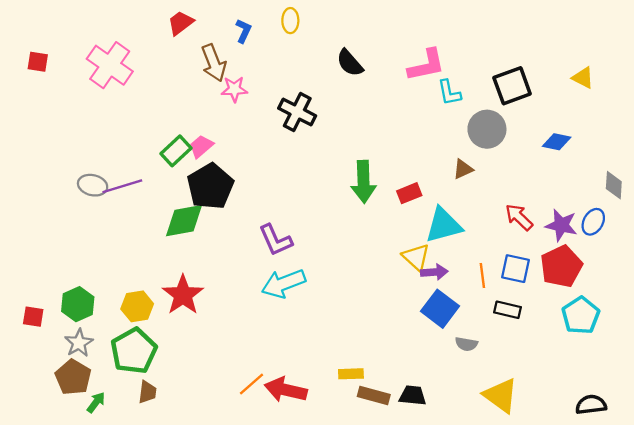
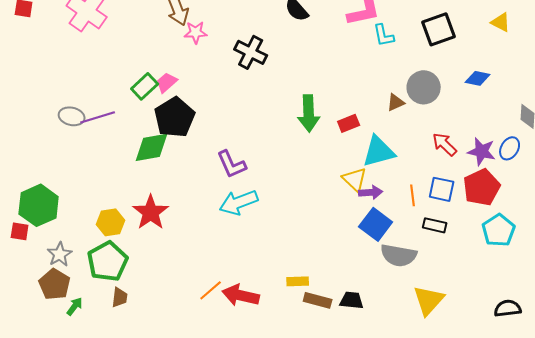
gray circle: (487, 129) -> (424, 87), moved
green hexagon: (78, 304) -> (39, 205), moved, size x1.4
gray semicircle: (466, 344) -> (399, 255), size x1.8
yellow triangle: (501, 396) -> (429, 300), turned 36

